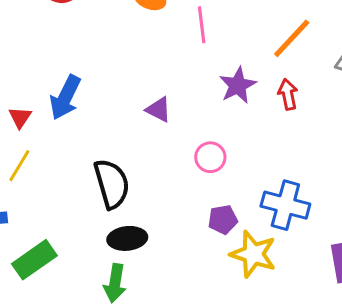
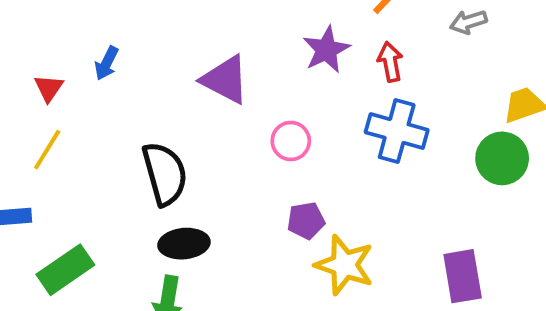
blue arrow: (65, 97) -> (107, 63), size x0.6
purple triangle: (158, 110) -> (225, 80), size x1.5
blue cross: (285, 205) -> (397, 131), moved

